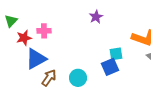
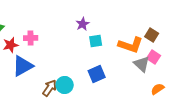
cyan square: (116, 54) -> (96, 41), moved
brown arrow: (49, 78) -> (50, 88), moved

